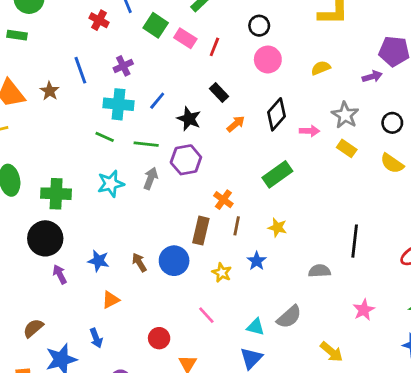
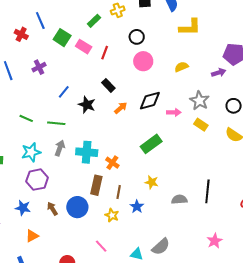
cyan cross: (118, 104) -> (87, 152), moved
black diamond: (276, 114) -> (150, 101), turned 35
purple hexagon: (186, 160) -> (37, 180), moved
brown line: (237, 226) -> (119, 192), moved
gray semicircle: (319, 271) -> (179, 199), moved

